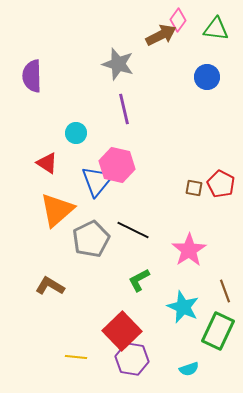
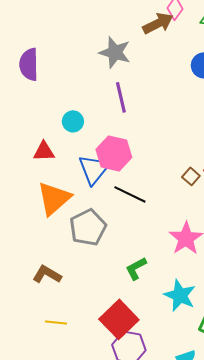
red triangle: (47, 163) -> (44, 151), turned -35
brown square: (194, 188) -> (191, 176), turned 30
black line: (133, 230) -> (130, 194), moved
yellow line: (76, 357) -> (56, 322), moved

